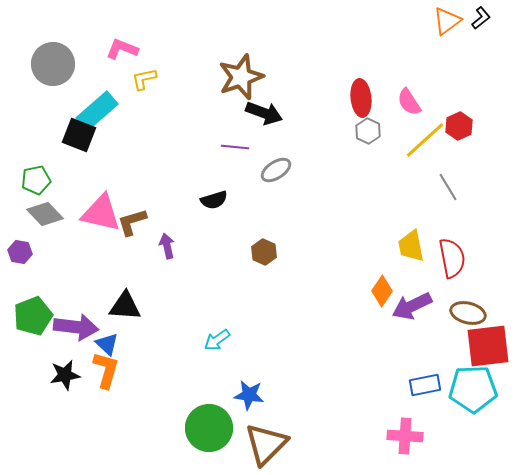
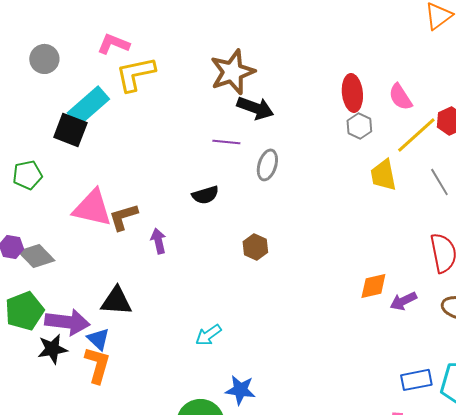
gray circle: (53, 64) -> (44, 59), size x0.7
yellow L-shape: (144, 79) -> (135, 74), size x1.6
gray ellipse: (276, 170) -> (267, 165), turned -40
gray diamond: (45, 214) -> (36, 256), moved
yellow trapezoid: (411, 246) -> (383, 175), moved
orange diamond: (382, 291) -> (373, 286), turned 44
purple arrow: (412, 306) -> (403, 301), size x0.7
black star: (65, 375) -> (52, 349), moved

